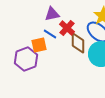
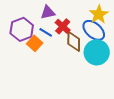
orange square: (39, 45) -> (35, 43), turned -35
purple hexagon: (26, 59) -> (22, 29), moved

